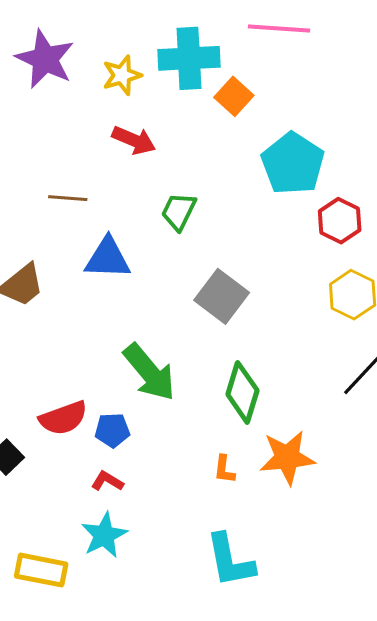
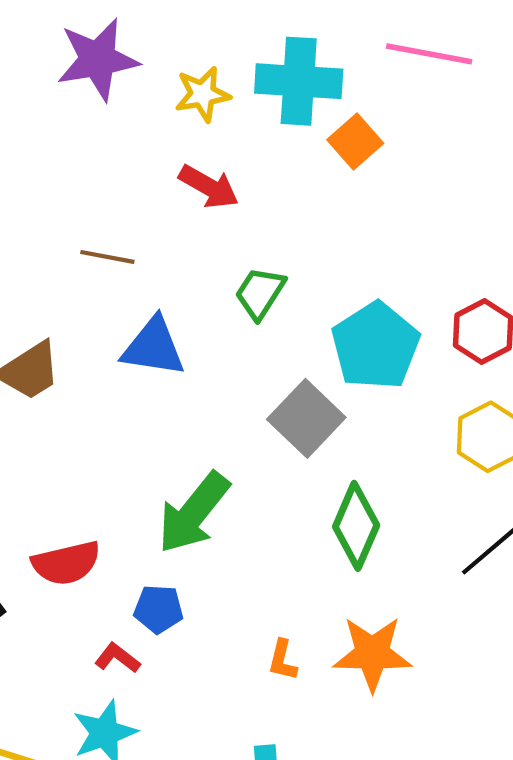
purple star: (45, 59) -> (98, 59), turned 30
cyan pentagon: (293, 164) -> (375, 346), moved
green arrow: (149, 372) -> (194, 513), turned 72
green diamond: (242, 392) -> (356, 526), moved
blue pentagon: (112, 430) -> (158, 609), moved

